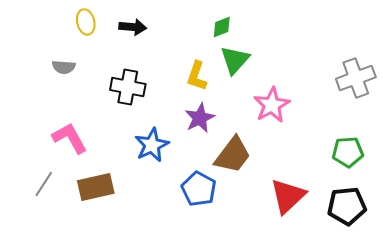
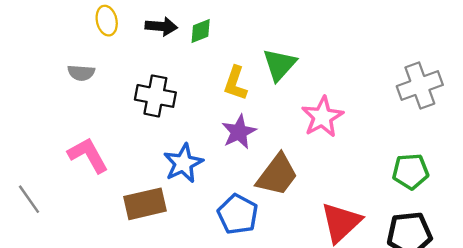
green diamond: (222, 27) -> (201, 31), moved
gray line: (44, 184) -> (29, 199), moved, turned -68
brown rectangle: (96, 187) -> (145, 204), moved

